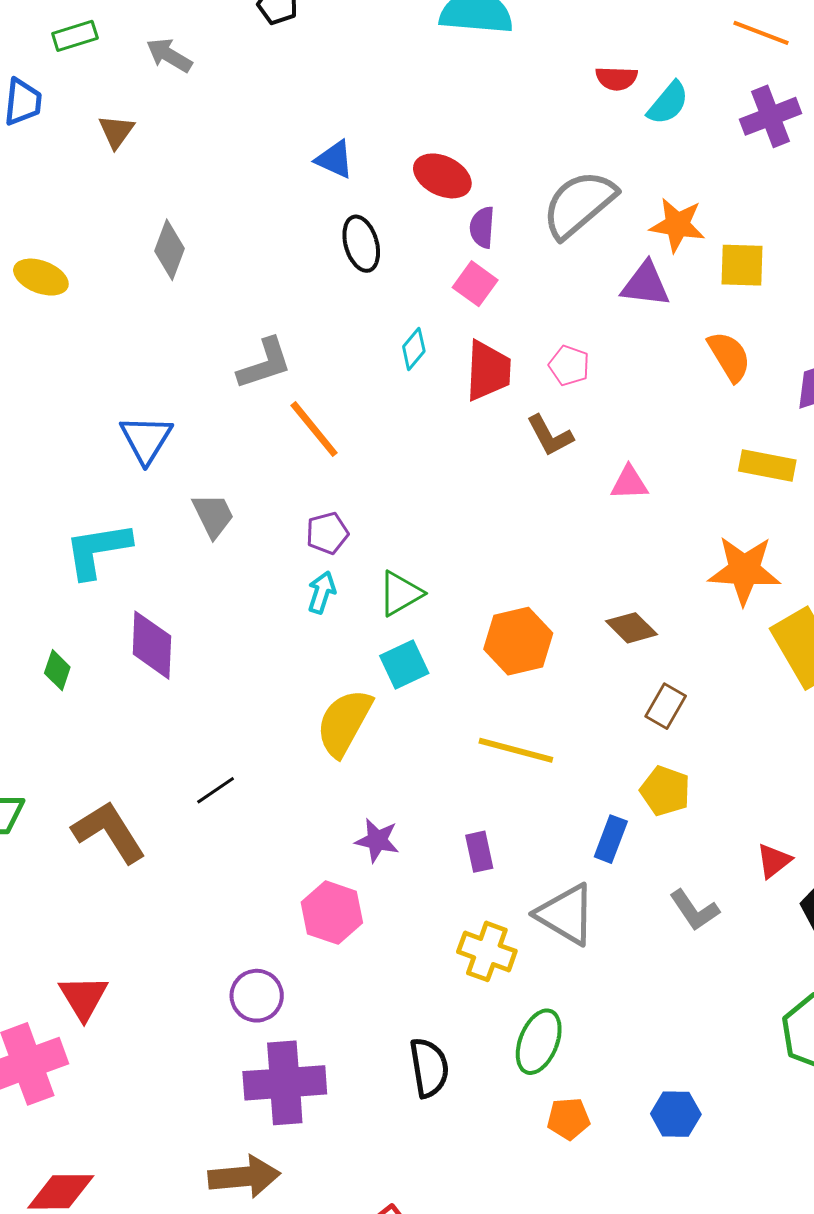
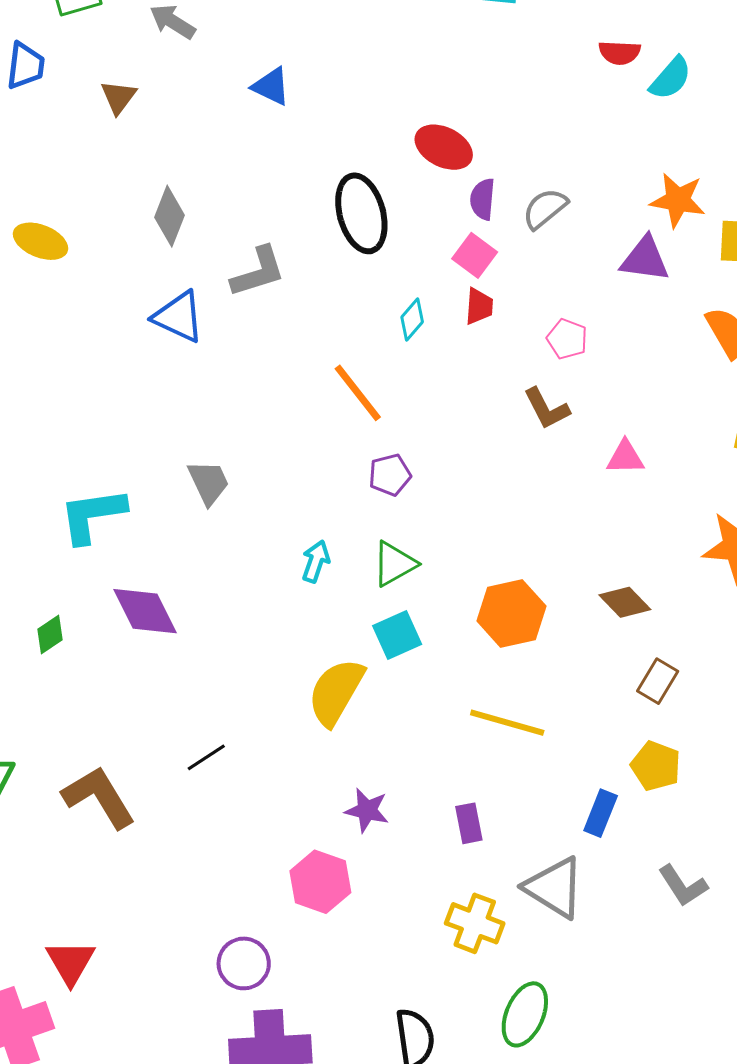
blue triangle: (334, 159) -> (271, 86), moved
gray semicircle: (579, 204) -> (545, 209), moved, size x0.6
black ellipse: (361, 244) -> (361, 213), size x1.4
gray L-shape: (265, 364) -> (258, 272), moved
red trapezoid: (488, 371) -> (479, 306), moved, size x0.6
orange line: (314, 429) -> (358, 393), moved
blue triangle: (146, 439) -> (178, 317), moved, turned -38
purple pentagon: (327, 533) -> (390, 475), moved
purple diamond: (152, 645) -> (145, 611), turned -30
green diamond: (57, 670) -> (50, 634), turned 36

